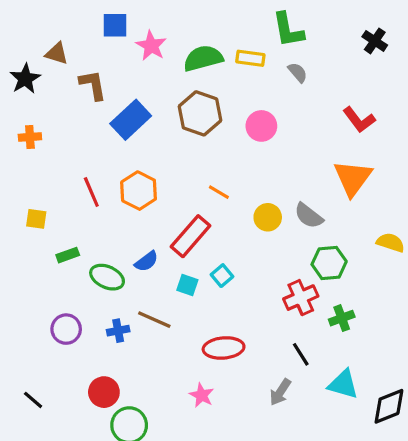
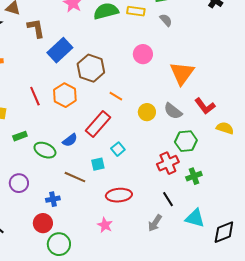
brown hexagon: (200, 113) -> (91, 68), moved
red L-shape: (359, 120) -> (205, 106), moved
orange triangle: (353, 178) -> (182, 73), moved
cyan square: (187, 285) -> (98, 164), moved, turned -32
blue cross: (118, 331) -> (53, 199), moved

